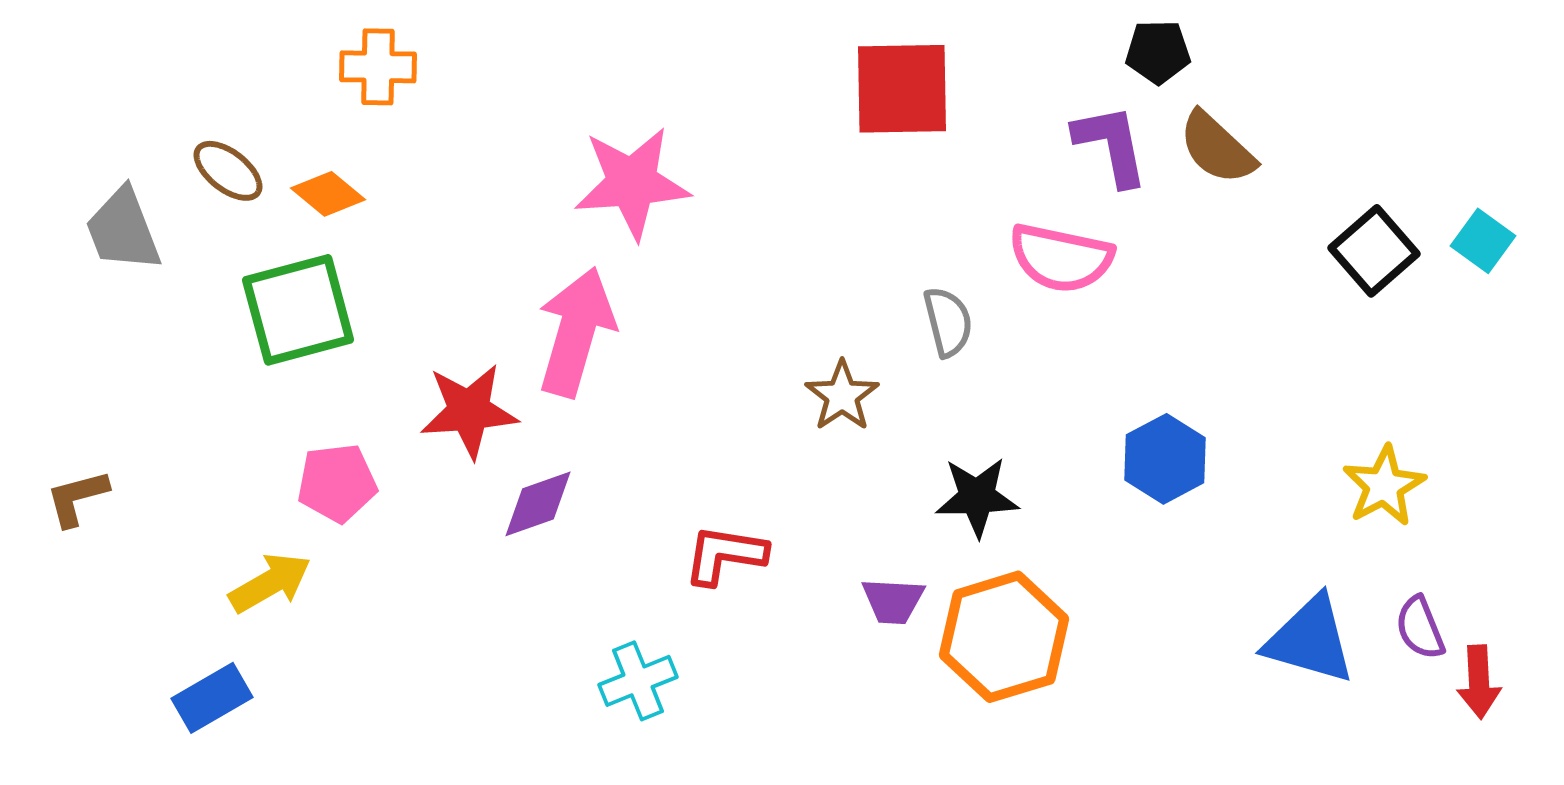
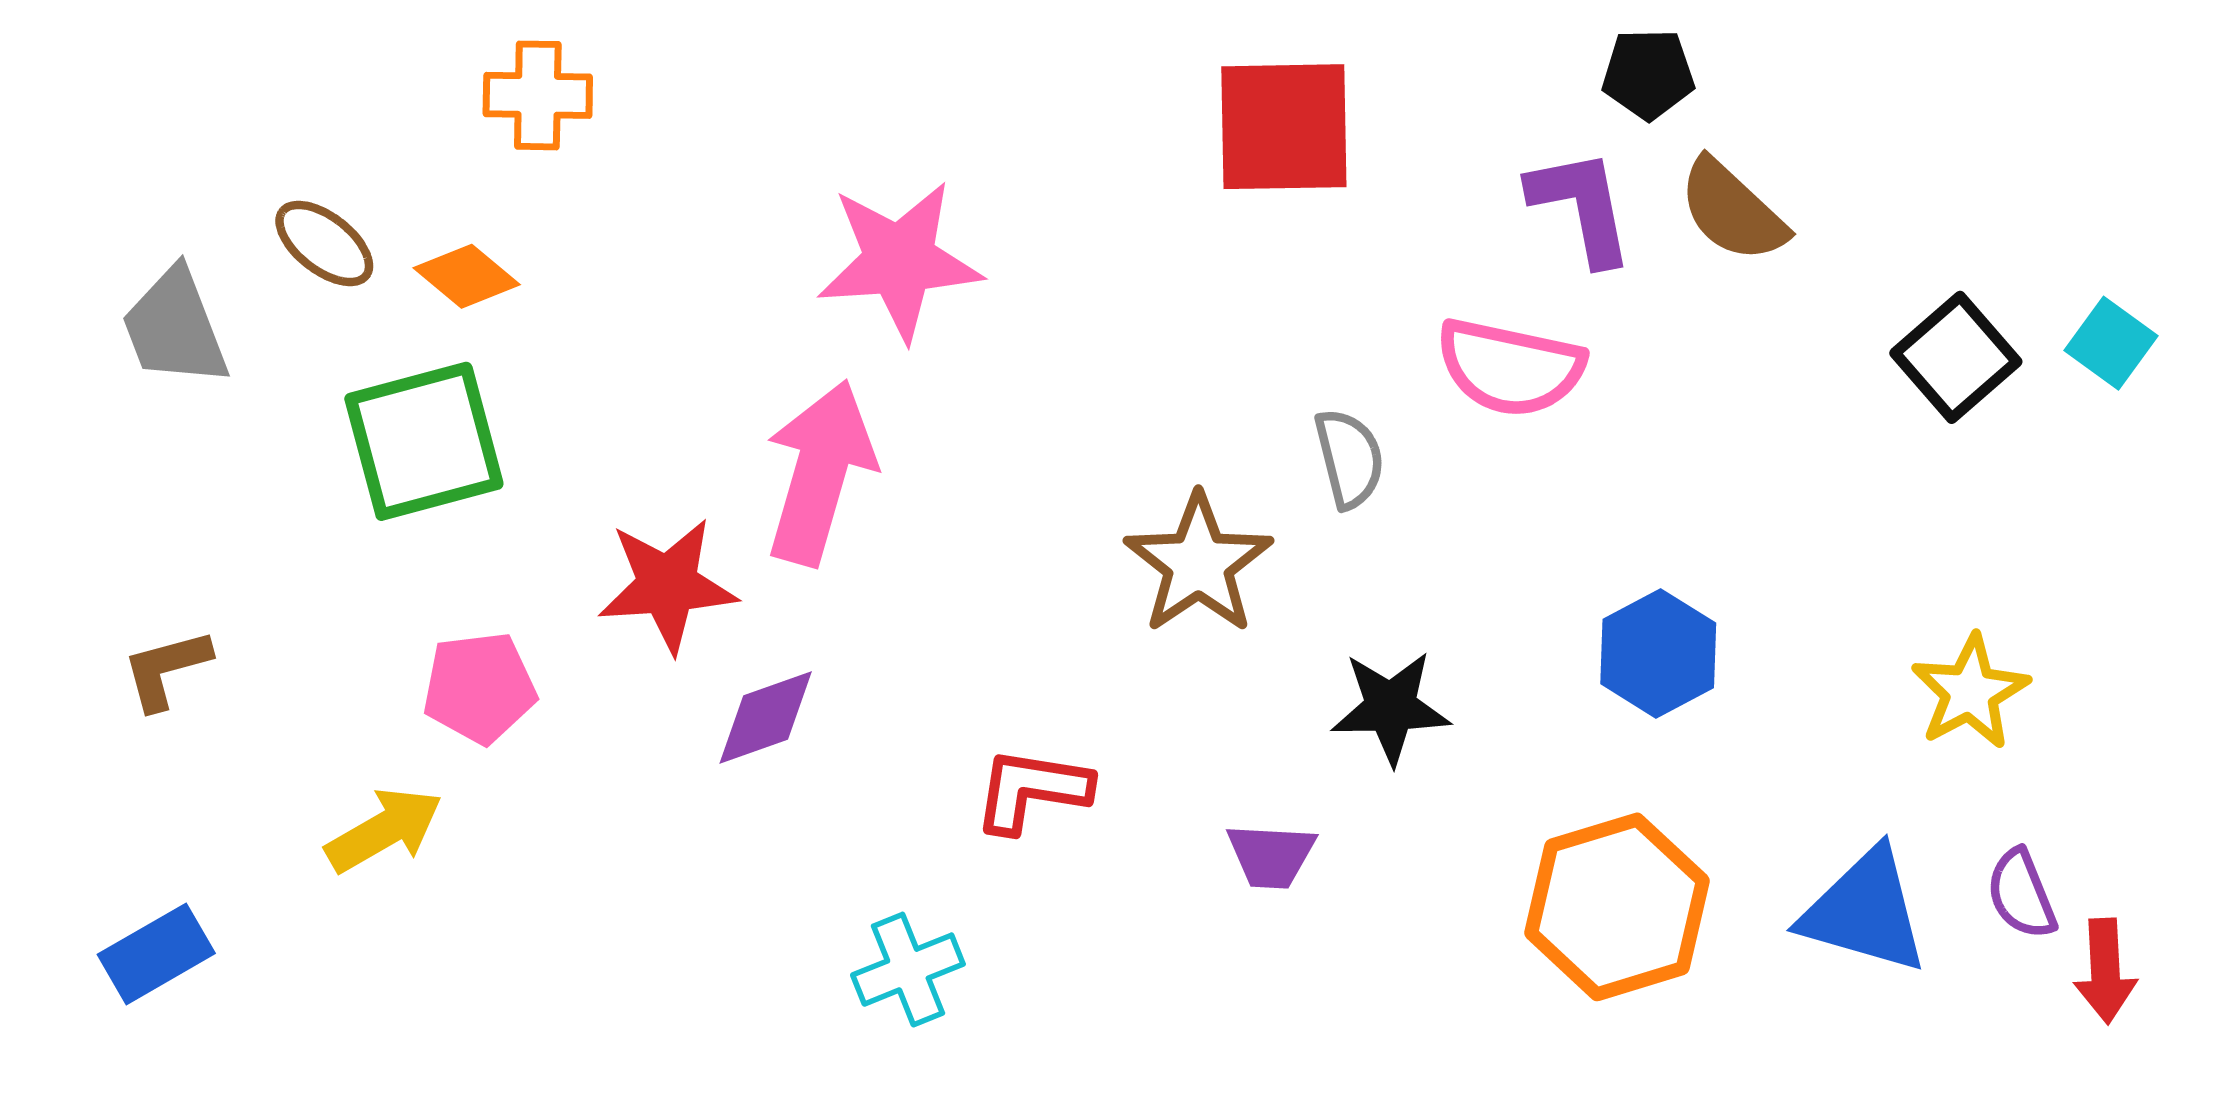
brown star: (842, 396) -> (1198, 564), size x1.4
brown L-shape: (77, 498) -> (166, 669), moved
orange hexagon: (1004, 637) -> (1617, 907), moved
blue rectangle: (212, 698) -> (156, 954), moved

